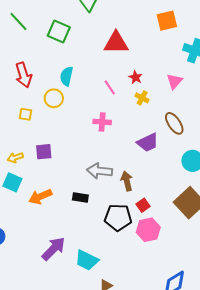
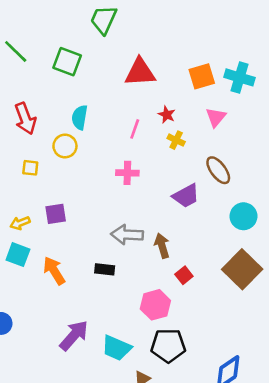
orange square: (167, 21) -> (202, 76), moved
pink line: (110, 87) -> (135, 129), turned 56
orange arrow: (40, 197) -> (54, 271), turned 85
black pentagon: (118, 217) -> (168, 345), moved
pink hexagon: (148, 230) -> (155, 305), moved

